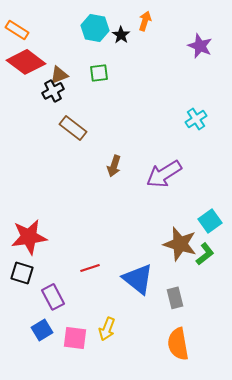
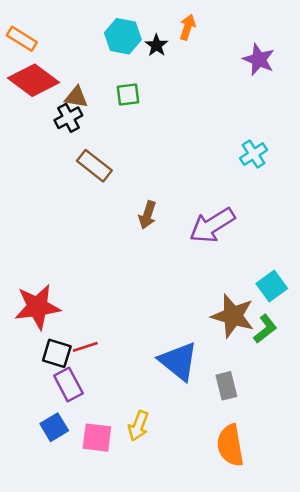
brown triangle: (59, 75) -> (76, 97), turned 30
red line: (90, 268) -> (85, 347), moved
black square: (22, 273) -> (57, 353), moved

